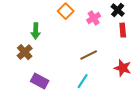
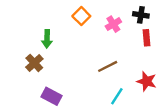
black cross: (118, 10) -> (141, 15), turned -32
cyan line: (83, 81) -> (117, 96), moved

